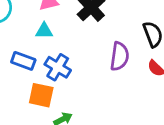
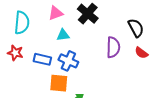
cyan triangle: (44, 31) -> (63, 35), moved

